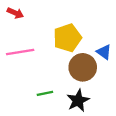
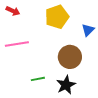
yellow pentagon: (67, 38) -> (57, 17), moved
blue triangle: (104, 52) -> (88, 30), moved, turned 40

